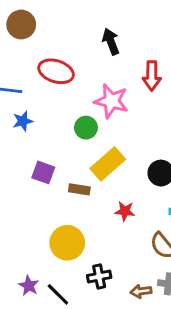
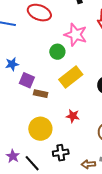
blue star: (23, 121) -> (12, 64), moved
brown rectangle: (79, 189) -> (41, 94), moved
red star: (125, 211) -> (73, 116), moved

